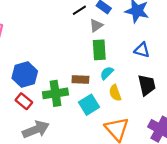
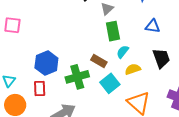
brown rectangle: (80, 79) -> (99, 61), turned 35
yellow semicircle: (115, 93) -> (133, 69), turned 98
red rectangle: (24, 101) -> (40, 89), moved, turned 56

